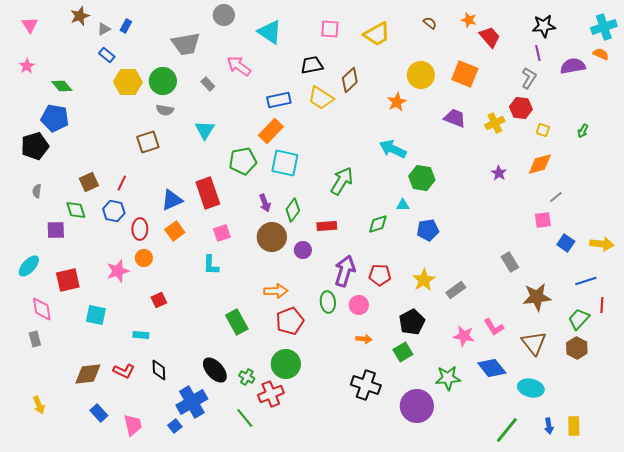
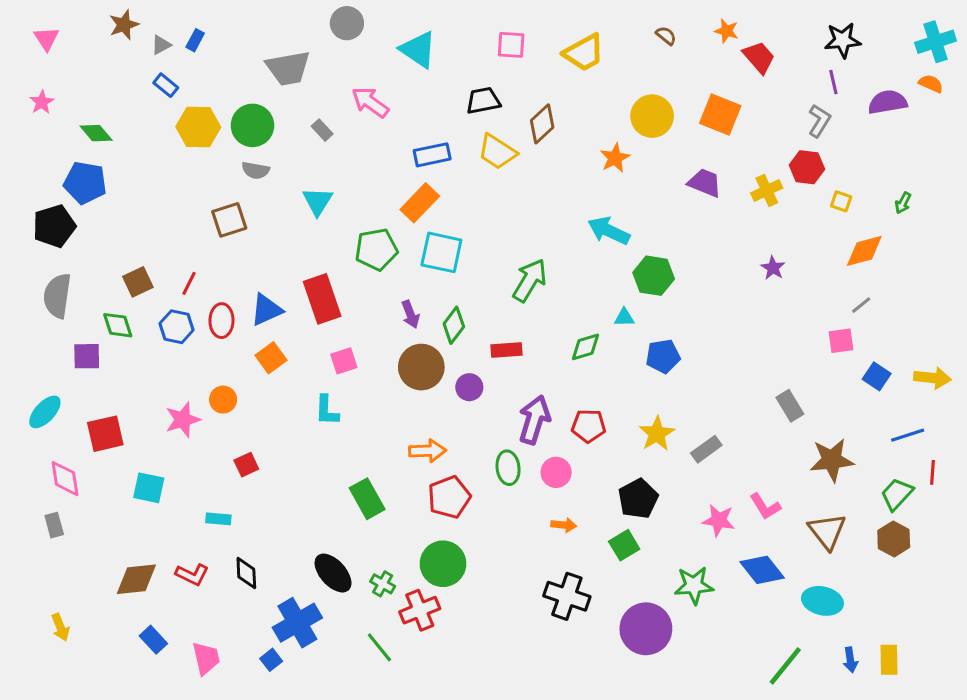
orange diamond: (540, 164) -> (864, 251), moved
gray semicircle: (37, 191) -> (57, 296), size x2.0
red ellipse: (140, 229) -> (221, 321), moved

